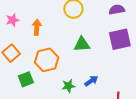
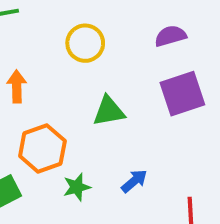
green star: (68, 86) -> (77, 187), moved

